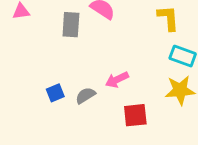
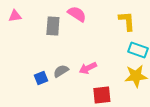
gray semicircle: (85, 95) -> (61, 71), moved

